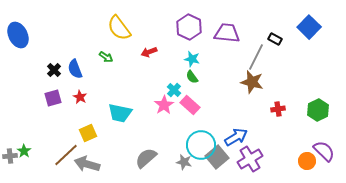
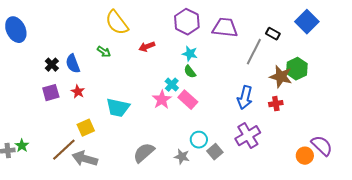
brown star: (252, 82) -> (281, 77), moved
green hexagon: (318, 110) -> (297, 69), moved
blue arrow: (236, 137) -> (245, 98), moved, turned 135
cyan circle: (201, 145) -> (199, 140), size x0.6
gray square: (217, 157) -> (215, 152), size x0.7
purple cross: (250, 159) -> (248, 136), moved

